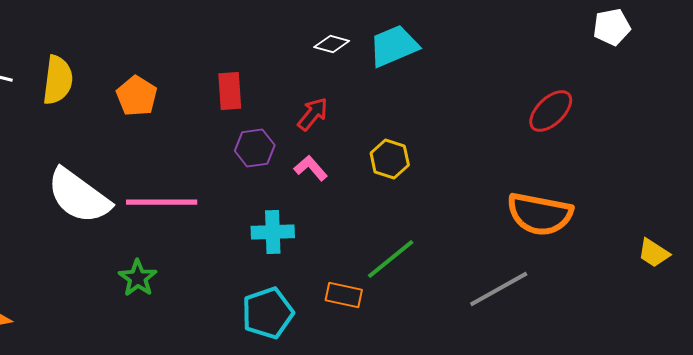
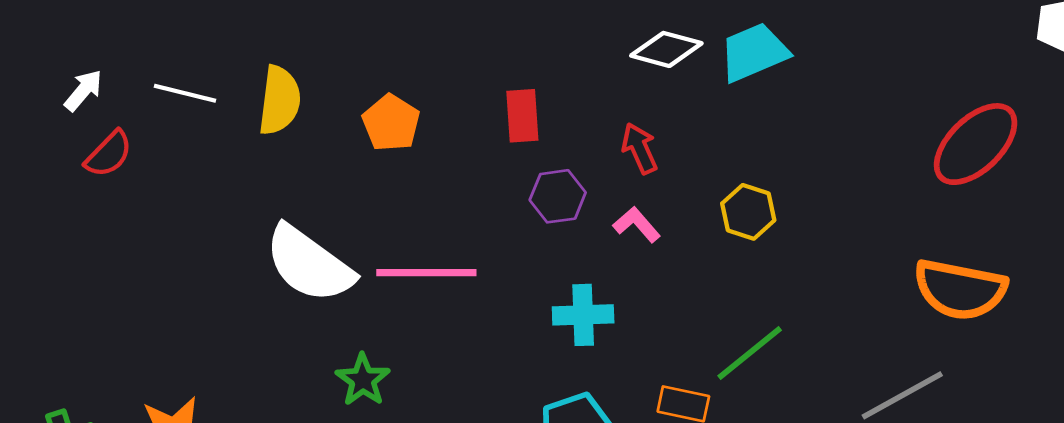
white diamond: (332, 44) -> (666, 49), size x1.4
red ellipse: (551, 111) -> (976, 144), size x1.4
red arrow: (313, 114) -> (640, 148), turned -63
green star: (138, 278) -> (363, 380), moved

